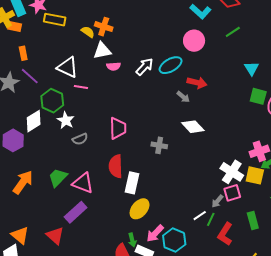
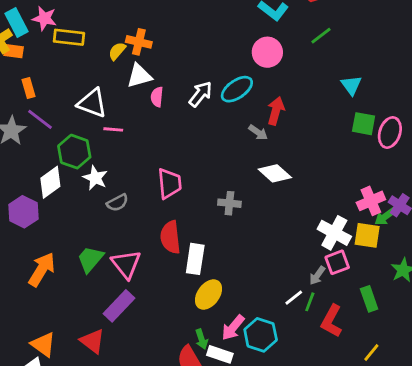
yellow semicircle: (88, 32) -> (117, 51), turned -80
pink semicircle: (114, 66) -> (157, 97), turned 104
red arrow: (197, 83) -> (276, 111), turned -84
pink triangle: (83, 183) -> (126, 264), turned 35

